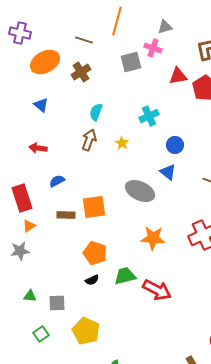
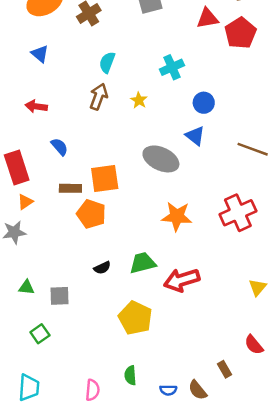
blue semicircle: (57, 181) -> (59, 147), turned 77
orange pentagon: (95, 253) -> (91, 214), moved
red arrow: (157, 290) -> (182, 280), turned 136
yellow pentagon: (86, 331) -> (135, 318), moved

